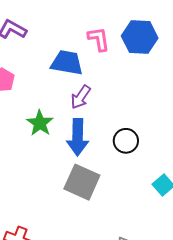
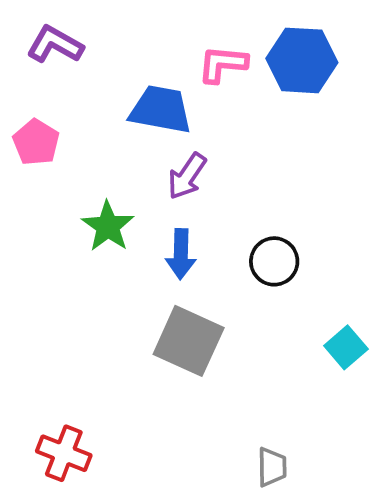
pink L-shape: (99, 39) -> (223, 64), turned -76
blue arrow: (78, 137) -> (181, 254), size x0.7

